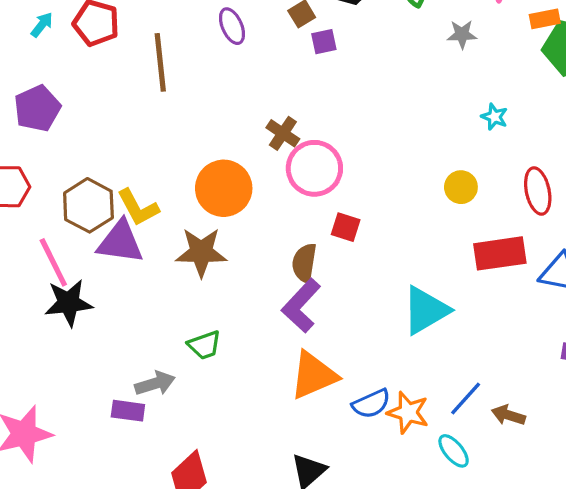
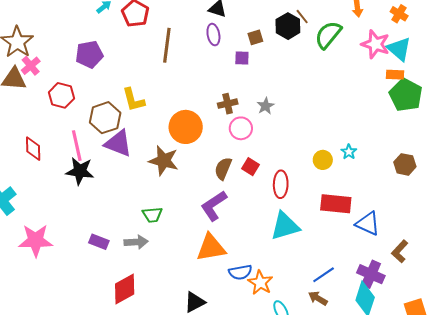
gray star: (462, 34) -> (266, 106), moved, turned 30
purple square: (324, 42) -> (242, 58), moved
cyan star: (494, 117) -> (349, 152), moved
brown cross: (283, 133) -> (228, 104), turned 30
pink circle: (314, 168) -> (241, 128), size x0.7
red ellipse: (538, 191) -> (281, 184), moved
yellow L-shape: (138, 208) -> (133, 100), moved
brown semicircle: (304, 263) -> (223, 169), moved
gray arrow: (155, 383) -> (136, 242), moved
blue line: (466, 399) -> (324, 275), moved

